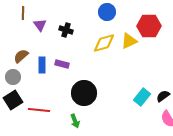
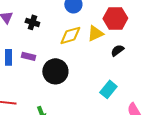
black circle: (84, 93) -> (55, 71), moved
black semicircle: (163, 96) -> (117, 50), moved

